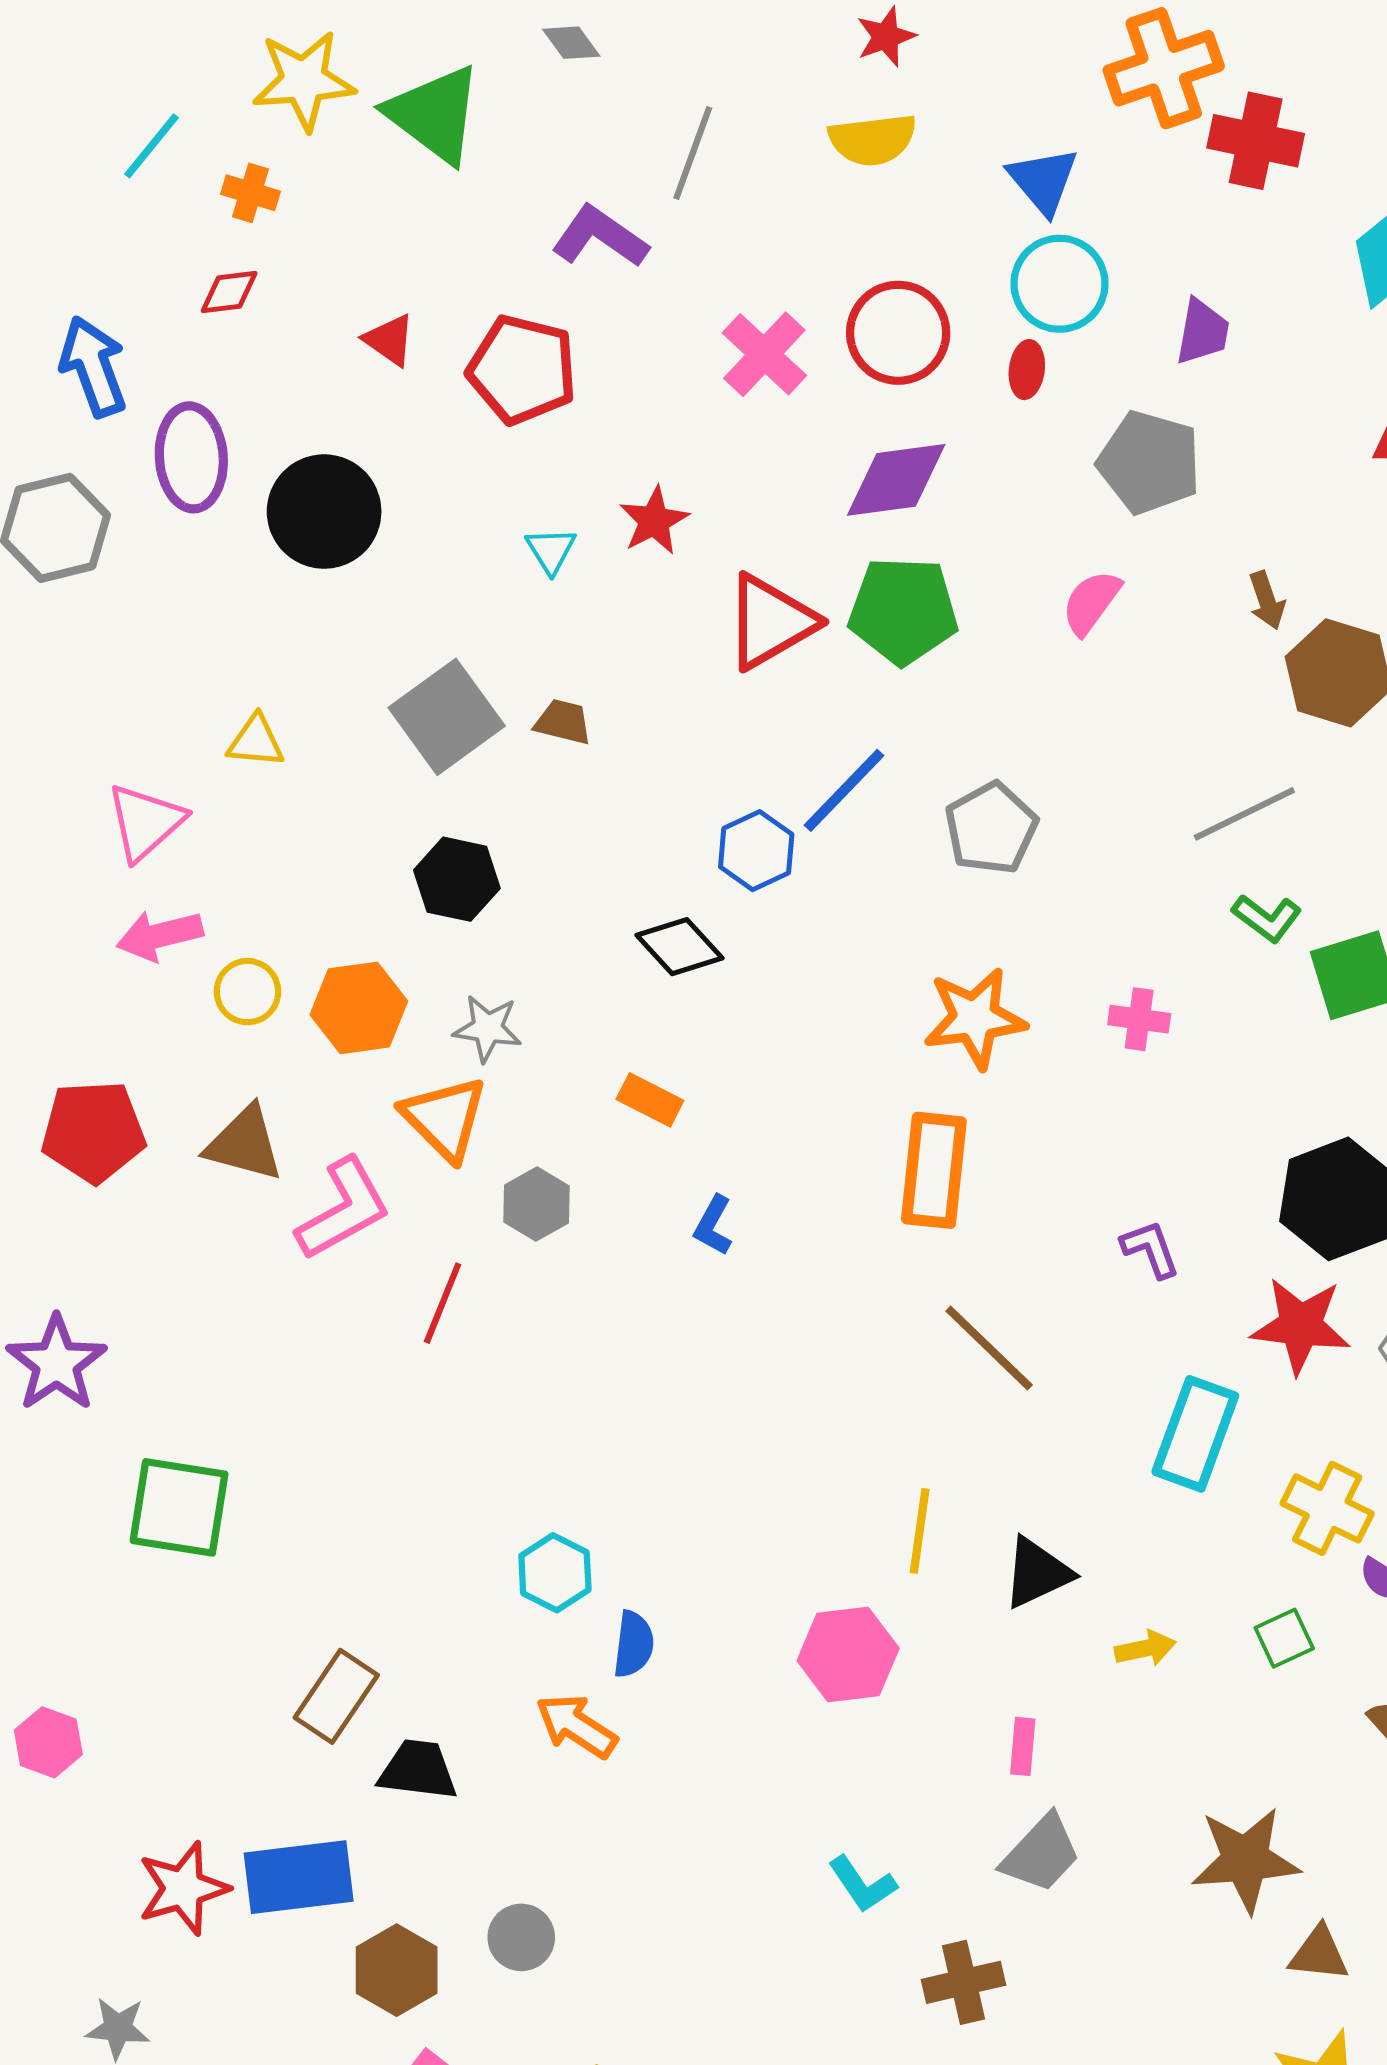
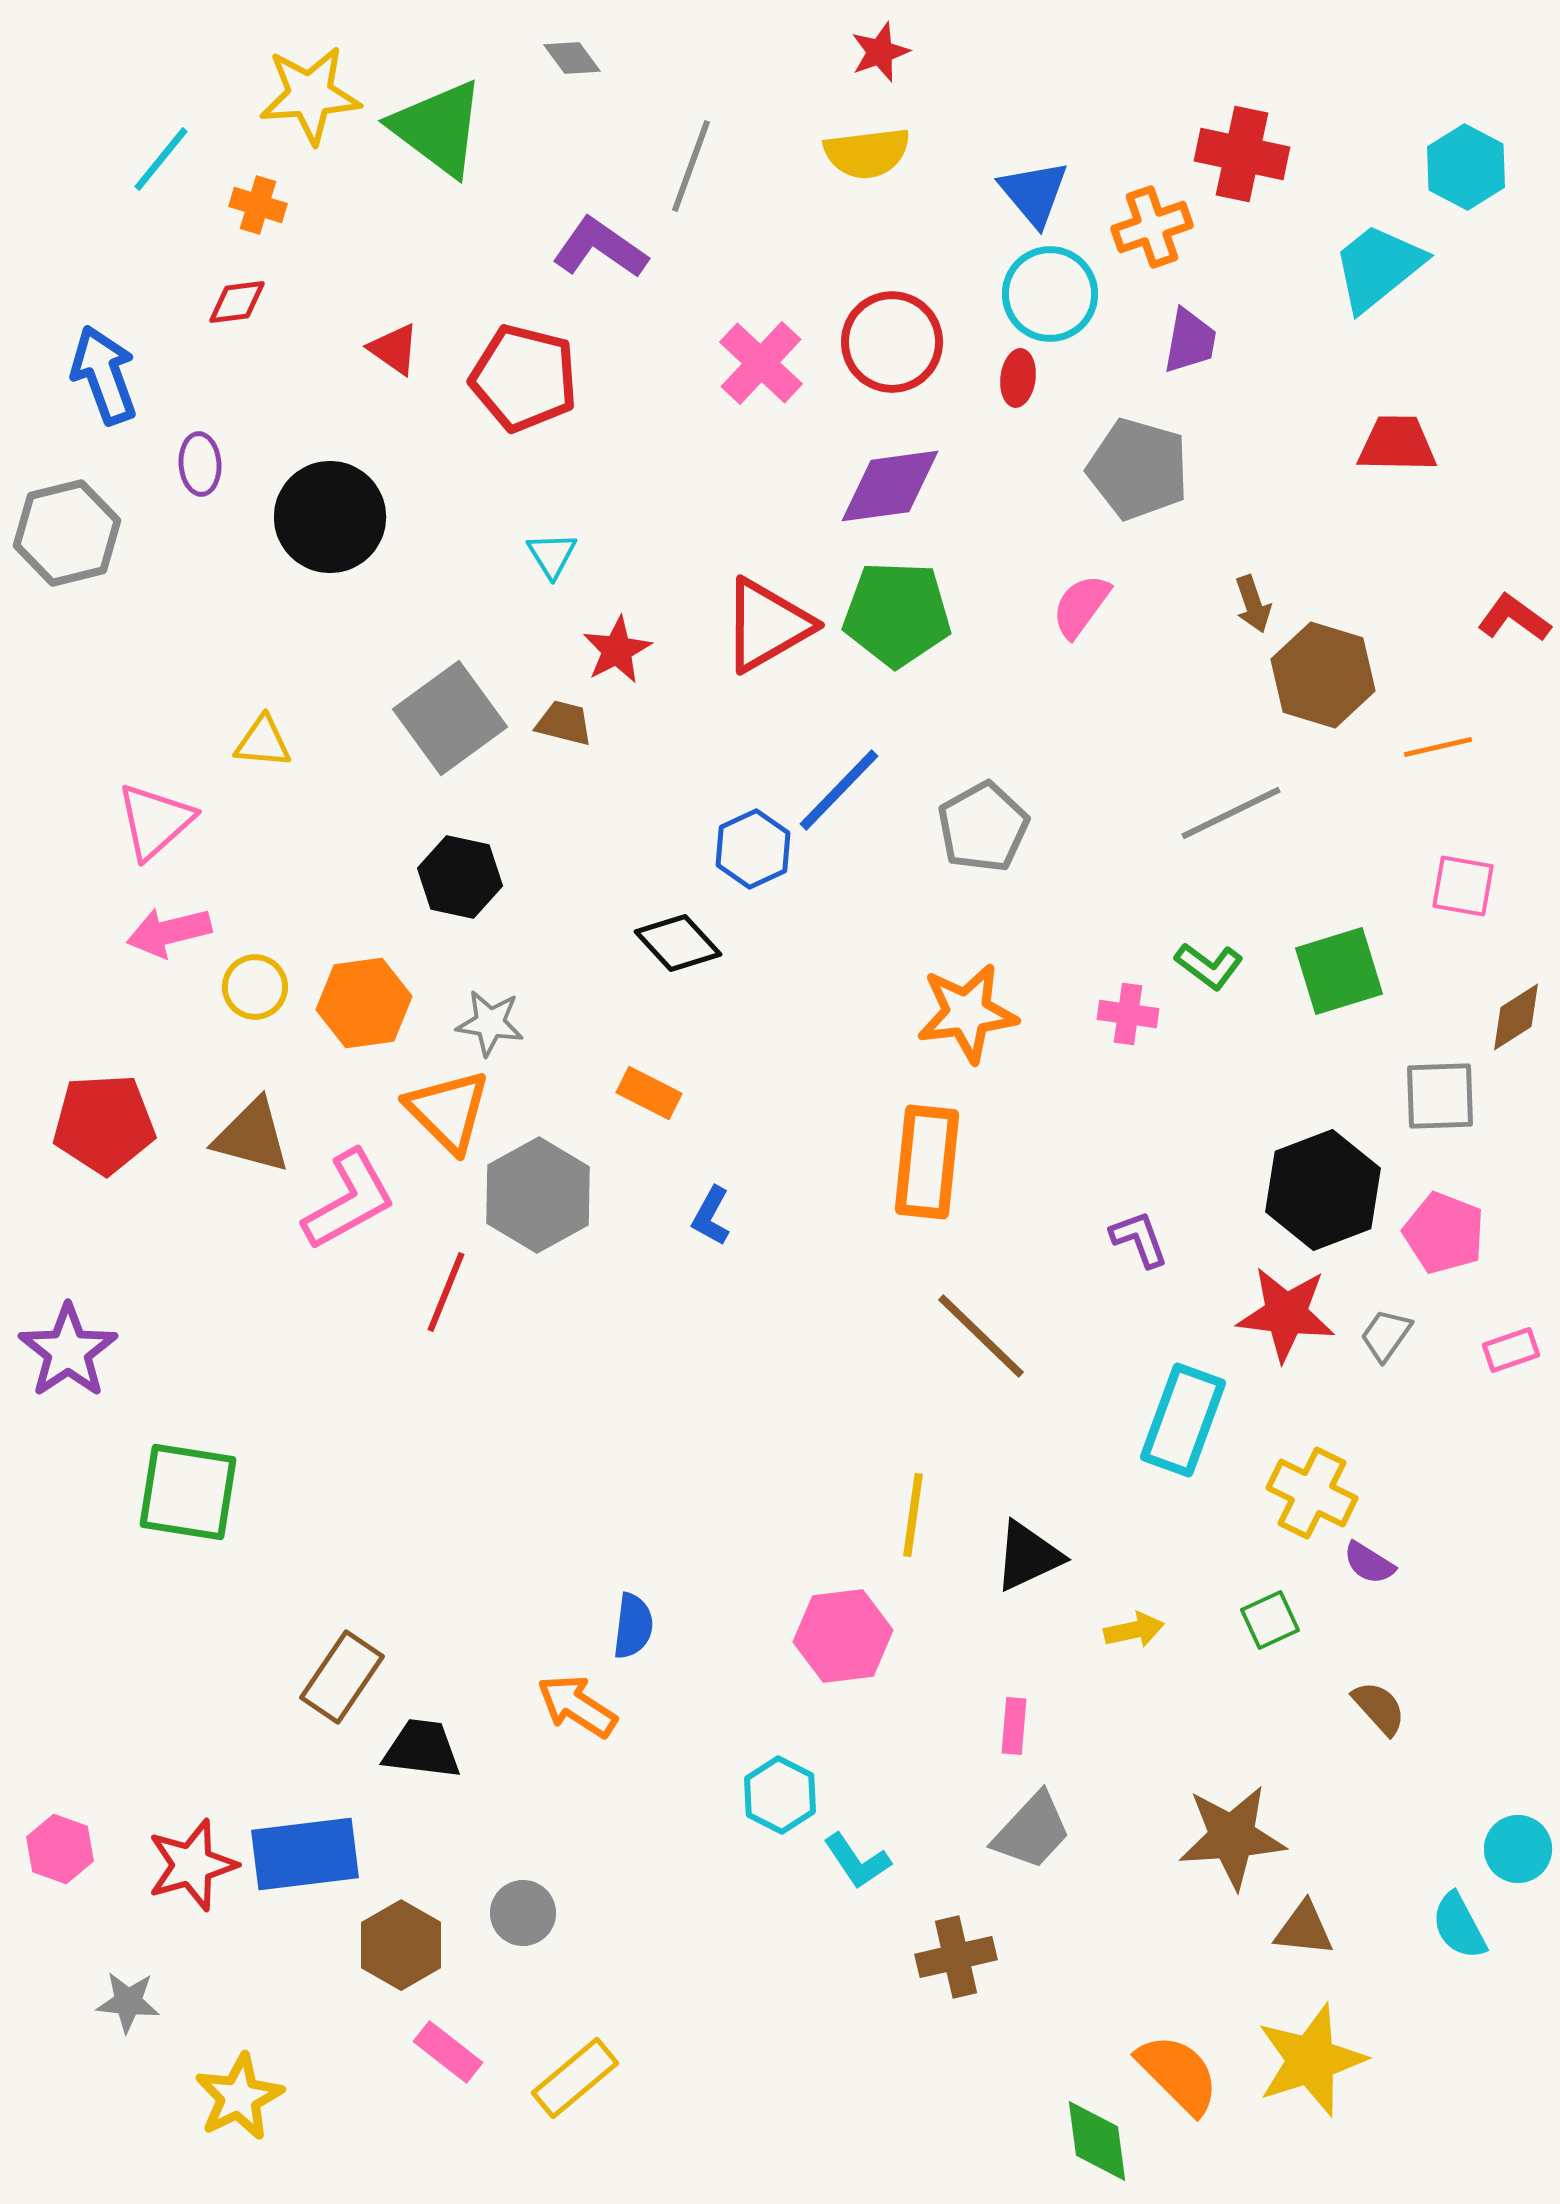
orange cross: (1164, 68) -> (1152, 227), moved, size x0.7
purple ellipse: (191, 457) -> (200, 464), size x0.6
red star: (654, 521) -> (617, 650), moved
green L-shape: (1267, 918) -> (1209, 966), moved
gray hexagon: (537, 1204) -> (538, 1195), size x1.6
cyan hexagon: (555, 1573) -> (780, 1795), moved
pink hexagon: (48, 1742) -> (60, 1849), moved

